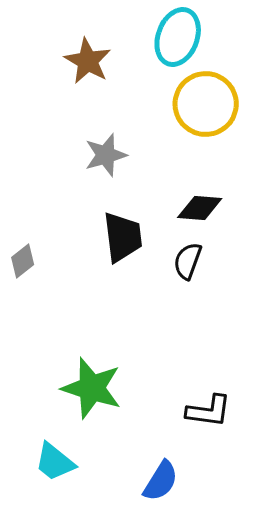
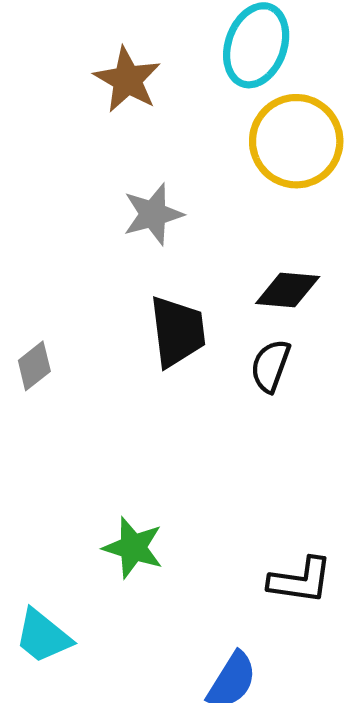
green star: (92, 388) -> (133, 548), size x0.7
cyan trapezoid: (55, 462) -> (43, 636), moved

